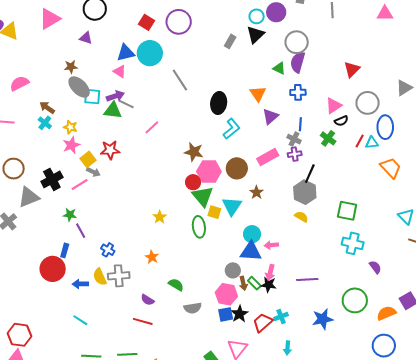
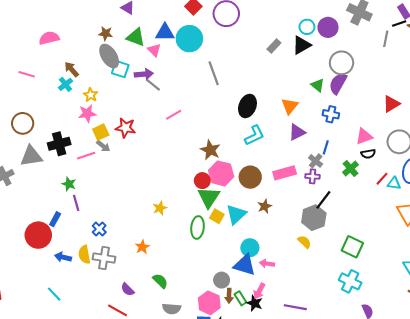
green triangle: (113, 110) -> (136, 37), moved

